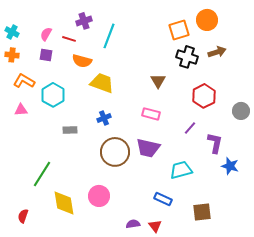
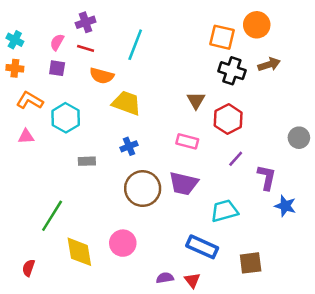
purple cross: (84, 21) -> (86, 22), moved
orange square: (179, 30) -> (222, 37), turned 30
red hexagon: (204, 96) -> (228, 119), moved
blue rectangle: (163, 199) -> (202, 247), size x1.4

